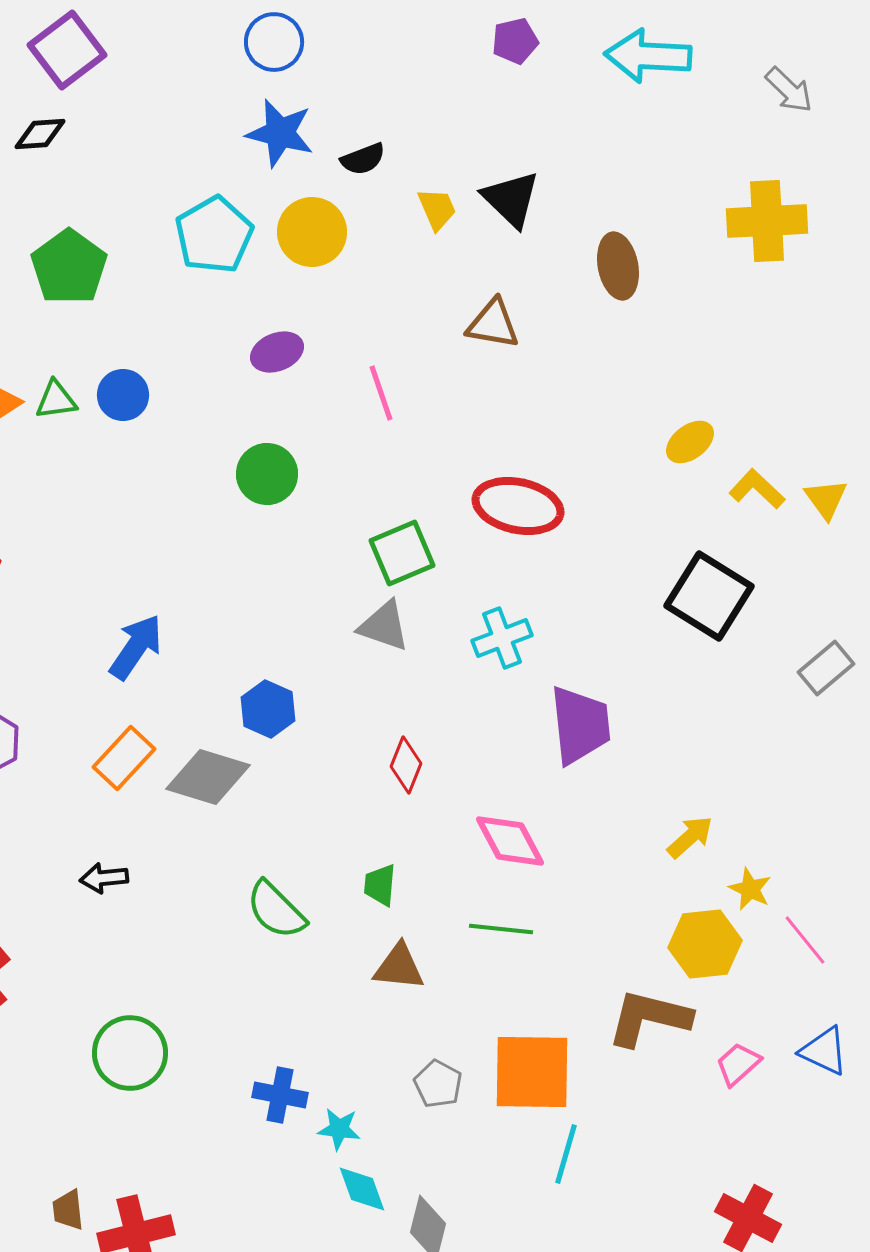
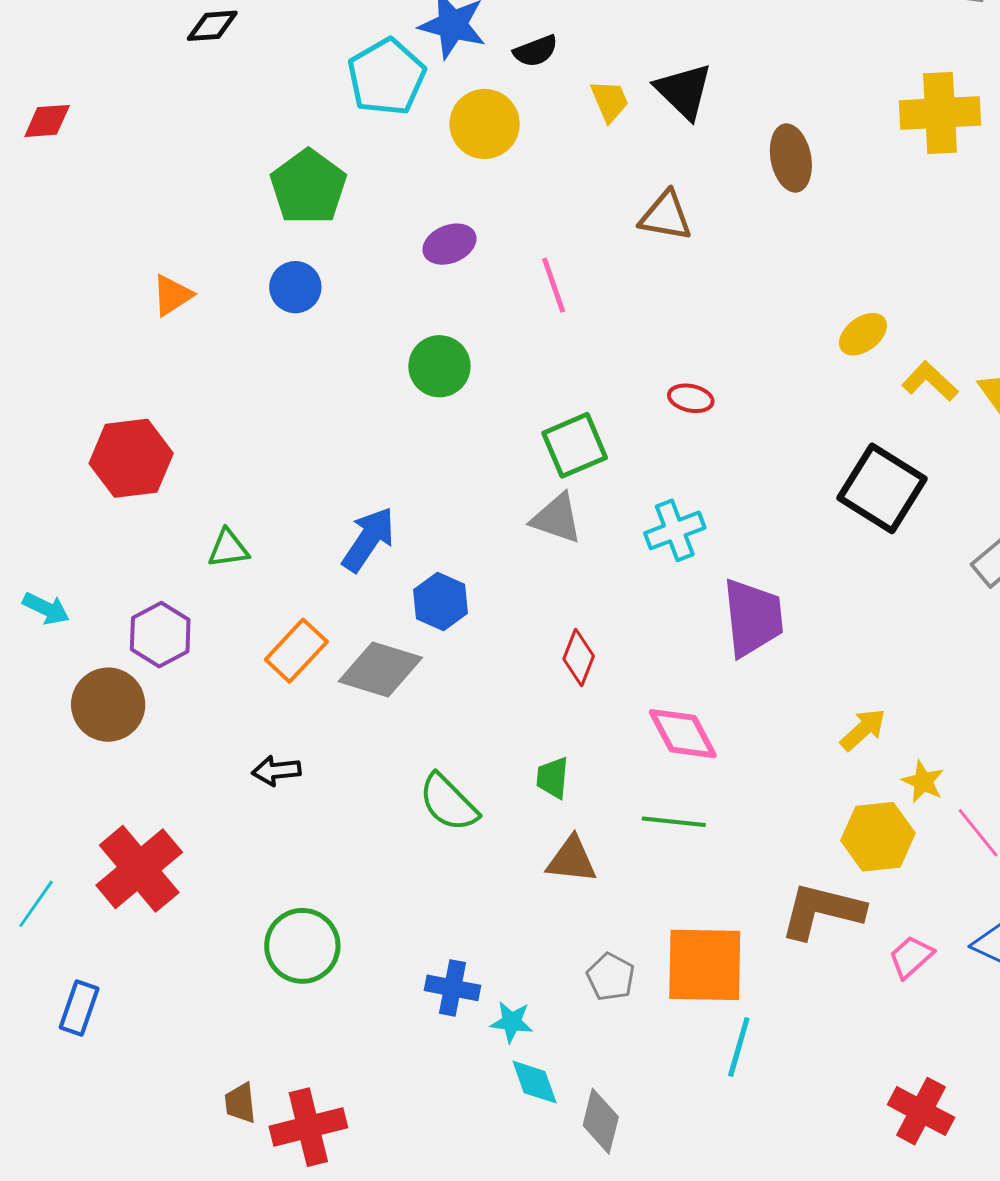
cyan pentagon: (214, 235) -> (386, 77), moved
green pentagon: (69, 267) -> (308, 187), moved
green triangle: (56, 400) -> (228, 548), moved
red ellipse: (518, 506) -> (691, 398), size x0.5
blue arrow: (136, 647) -> (368, 539), moved

